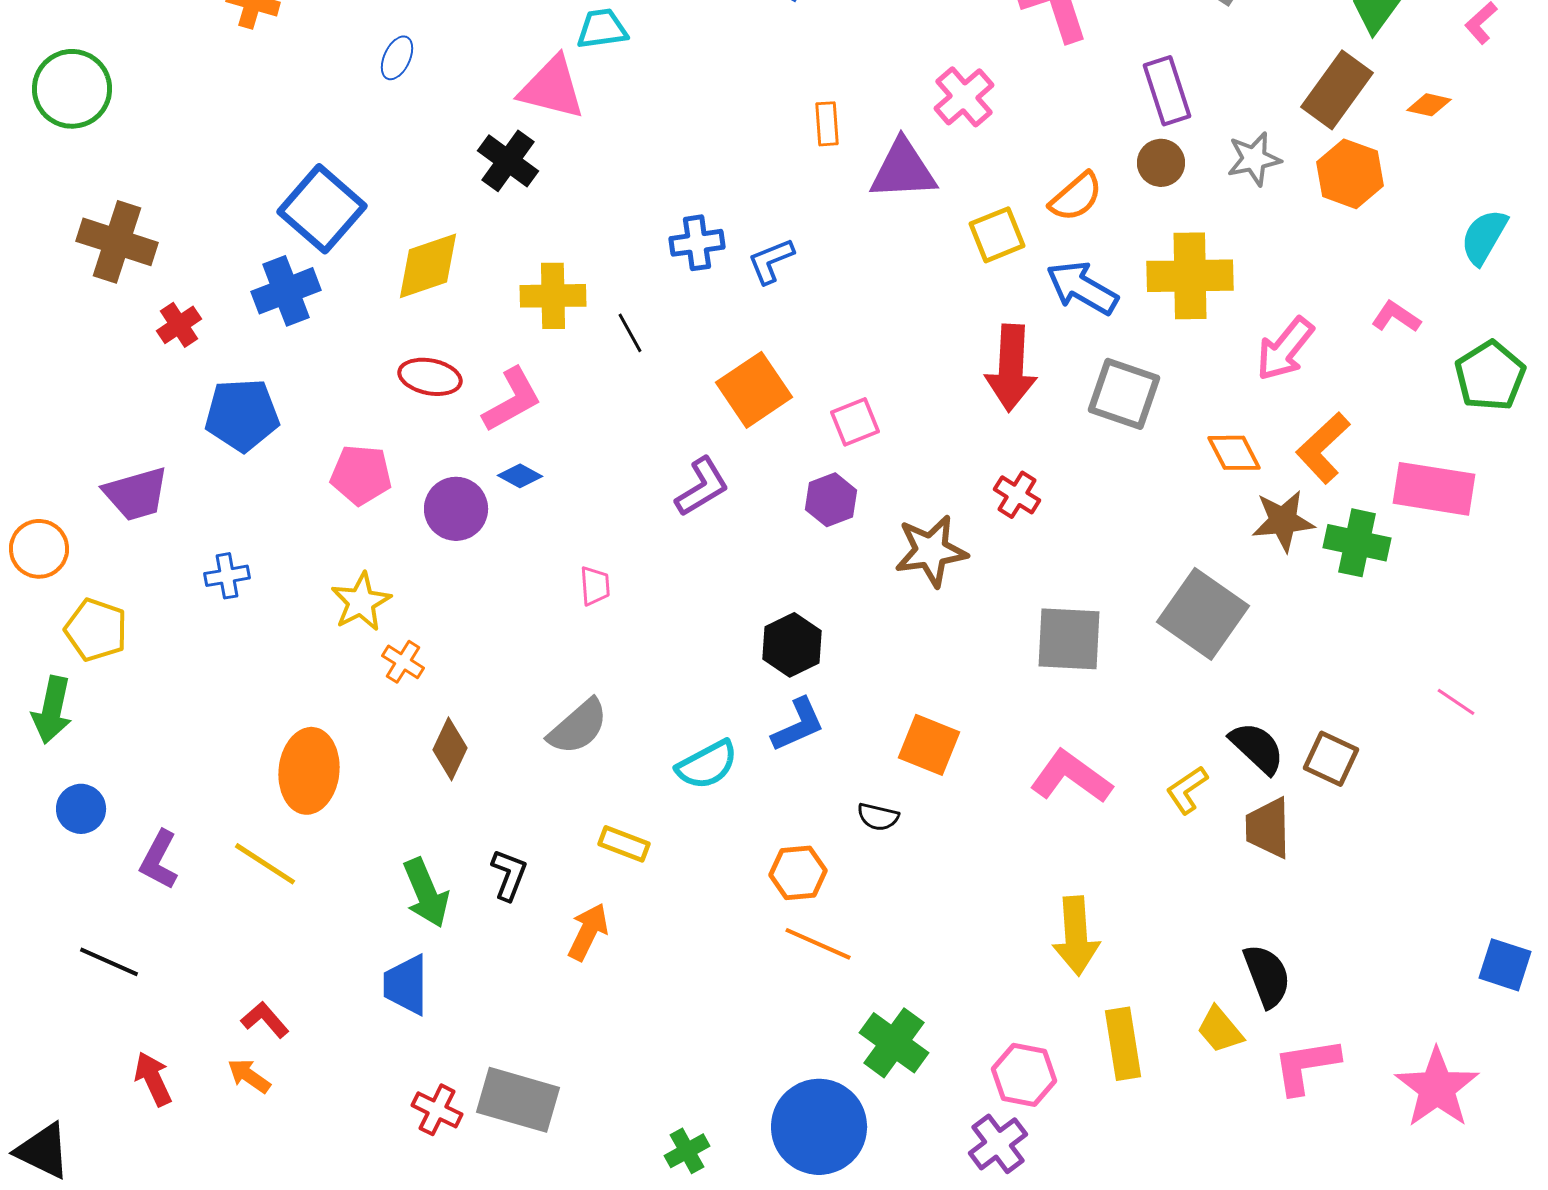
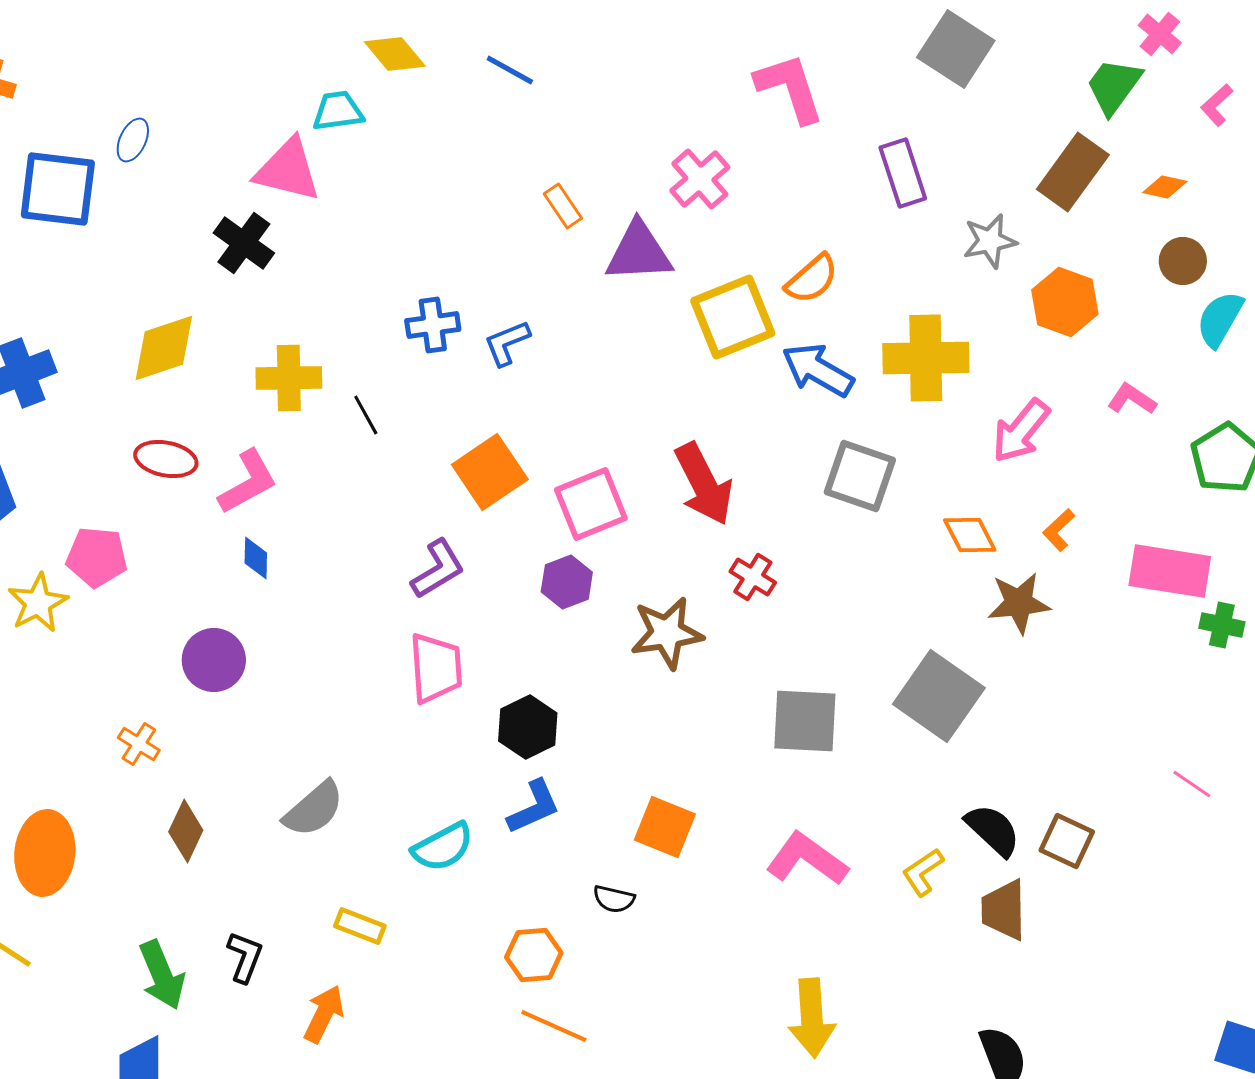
orange rectangle: (827, 124) -> (563, 206), turned -30
brown circle: (1161, 163) -> (1183, 261), moved
orange hexagon: (1350, 174) -> (1065, 302), moved
blue square: (322, 209) -> (58, 189), moved, turned -34
yellow square: (997, 235) -> (733, 317), size x1.5
red arrow: (1011, 368) -> (704, 484), moved, turned -30
pink square: (855, 422) -> (591, 504), size x1.5
orange L-shape: (1323, 448) -> (1059, 530), size x0.6
blue diamond: (520, 476) -> (256, 558), turned 63
purple circle: (456, 509) -> (214, 660), moved
green cross: (1357, 543) -> (1222, 625), moved, size x0.7
pink trapezoid: (595, 586) -> (436, 668), moved, size x1.8
yellow star: (361, 602) -> (38, 603), moved

